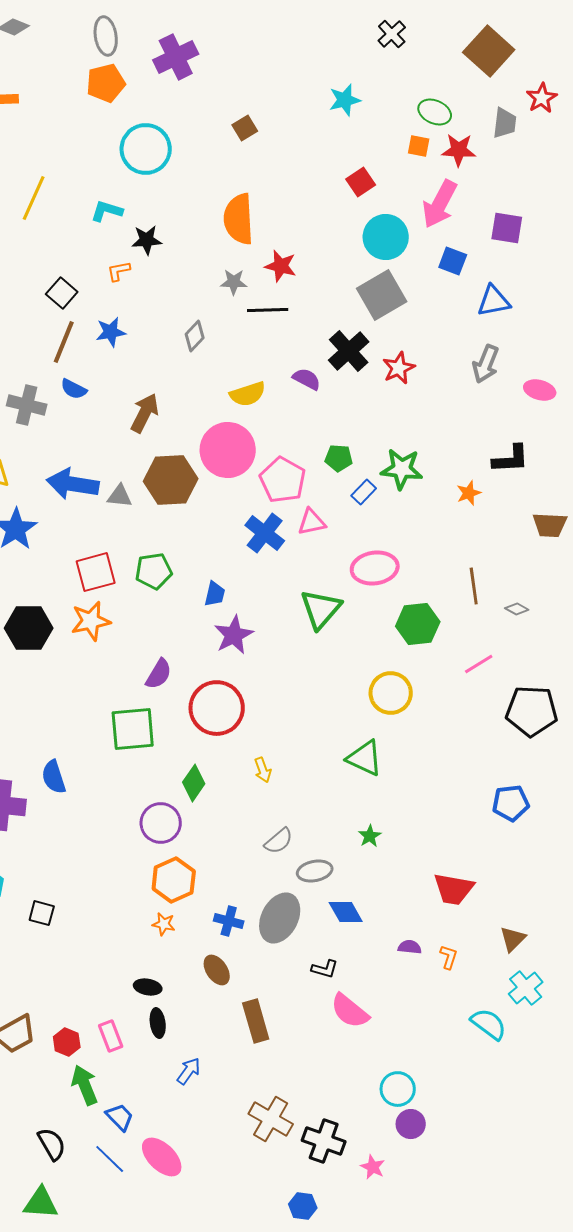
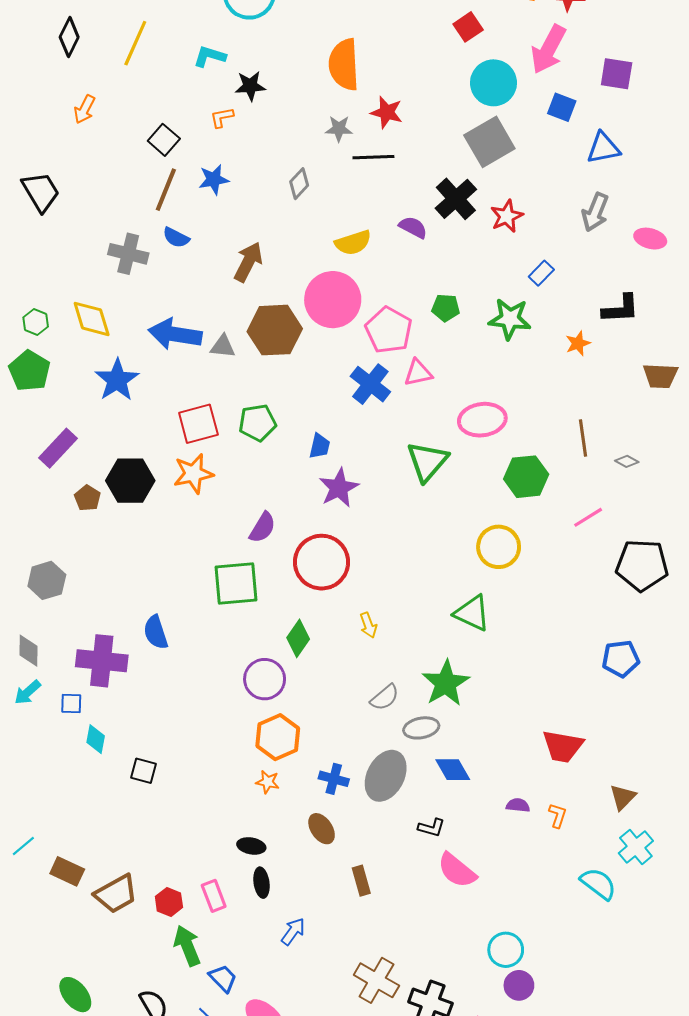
blue rectangle: (364, 492) -> (541, 273), moved
green star: (370, 836) -> (446, 683), moved, size x2.0
brown rectangle: (256, 1021) -> (361, 881), size x0.7

